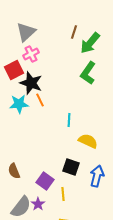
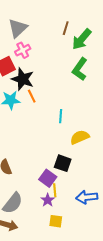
yellow semicircle: (88, 141) -> (80, 137), turned -48
blue arrow: (97, 176) -> (87, 197), moved, turned -110
purple square: (45, 181) -> (48, 178), moved
purple star: (38, 204) -> (48, 200), moved

